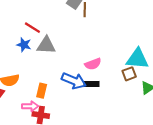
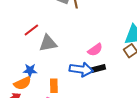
red line: (32, 28) -> (31, 30), turned -56
blue star: (24, 45) -> (30, 70), moved

